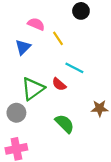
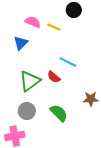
yellow line: (58, 38) -> (54, 27), moved, turned -32
gray circle: (16, 113) -> (27, 111), moved

